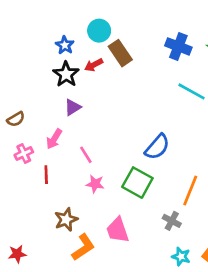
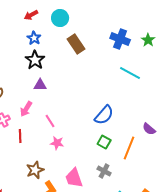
cyan circle: (99, 31) -> (60, 18), moved
red arrow: (94, 65) -> (31, 15), moved
purple triangle: (73, 107) -> (40, 85), turned 32
green square: (137, 183) -> (104, 142), moved, size x0.6
gray cross: (172, 221) -> (104, 171), moved

